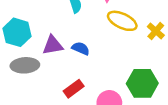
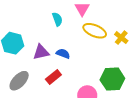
gray ellipse: (25, 65) -> (19, 81), moved, turned -40
red rectangle: (74, 89) -> (53, 77), moved

